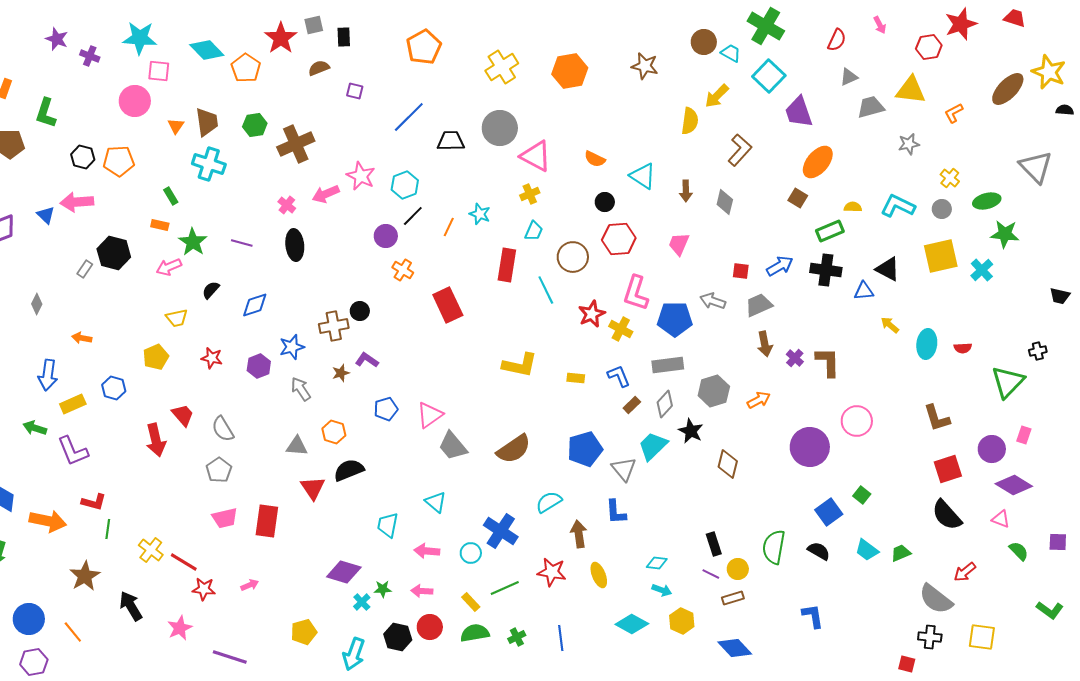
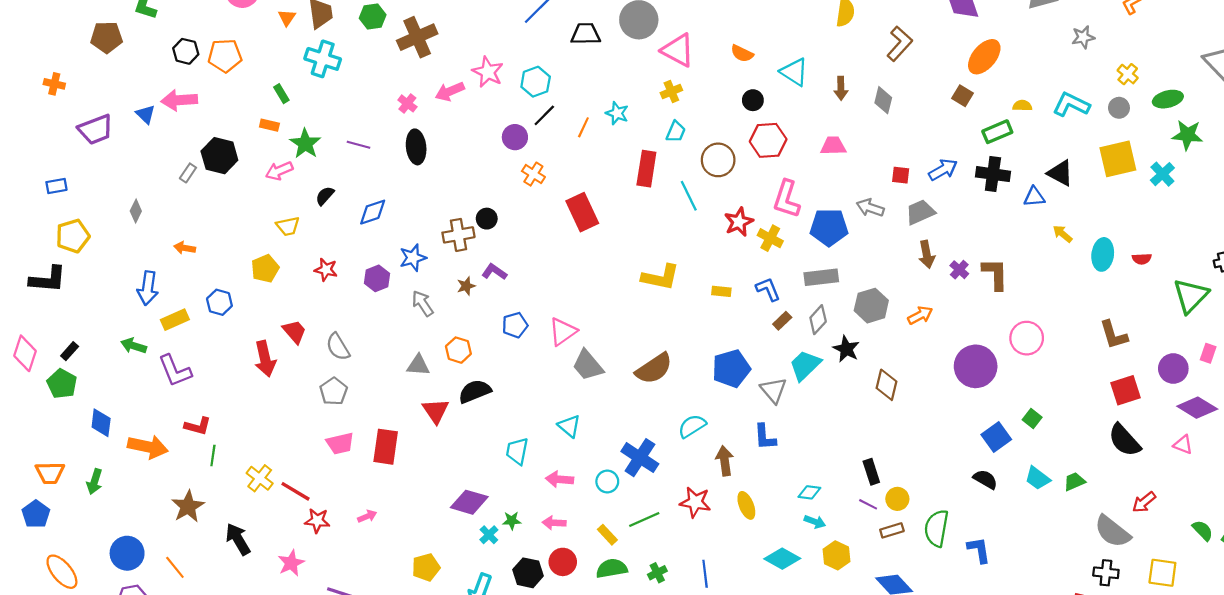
pink trapezoid: (679, 244) -> (833, 146), turned 65
green semicircle: (774, 547) -> (936, 528), moved
green semicircle: (1019, 551) -> (1203, 530), moved

